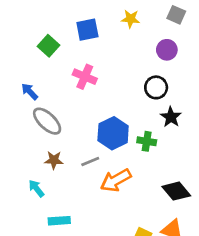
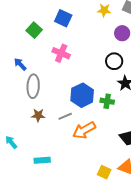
yellow star: (131, 19) -> (104, 10), moved
blue square: (87, 30) -> (63, 18), turned 36
gray ellipse: (47, 121) -> (33, 86), turned 50
cyan arrow: (36, 188) -> (11, 142), moved

